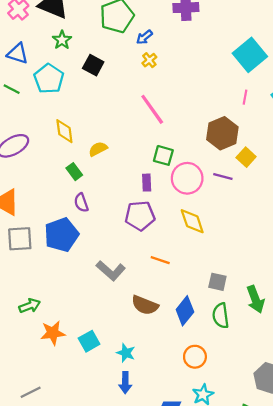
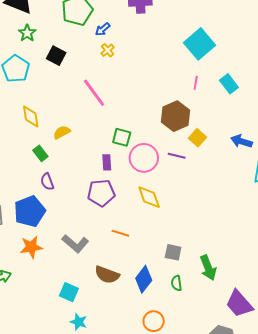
pink line: (152, 109) -> (94, 93), moved
green semicircle: (221, 316) -> (176, 283), size x0.7
orange star: (53, 333) -> (31, 247), moved
cyan square: (89, 341) -> (69, 292), moved, turned -36
cyan star: (126, 353) -> (79, 322), moved

